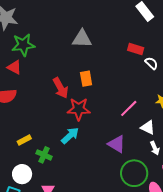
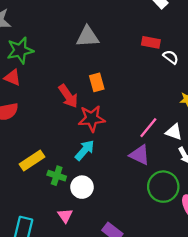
pink line: (129, 108) -> (148, 128), moved
yellow rectangle: (24, 140) -> (32, 160), size x1.5
white circle: (22, 174) -> (82, 187), moved

